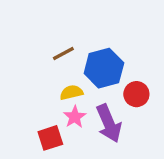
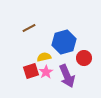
brown line: (63, 54) -> (29, 28), moved
red square: (50, 138) -> (31, 71), moved

